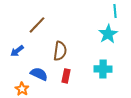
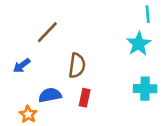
cyan cross: (103, 69) -> (145, 89), moved
blue semicircle: (39, 74) -> (50, 95), turned -36

